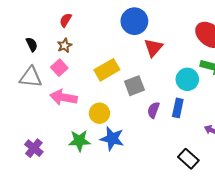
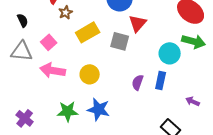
brown star: (65, 45) -> (66, 12), moved
yellow rectangle: (107, 70) -> (88, 32), moved
gray square: (134, 86) -> (120, 41), moved, turned 36
yellow circle: (99, 113) -> (90, 74), moved

